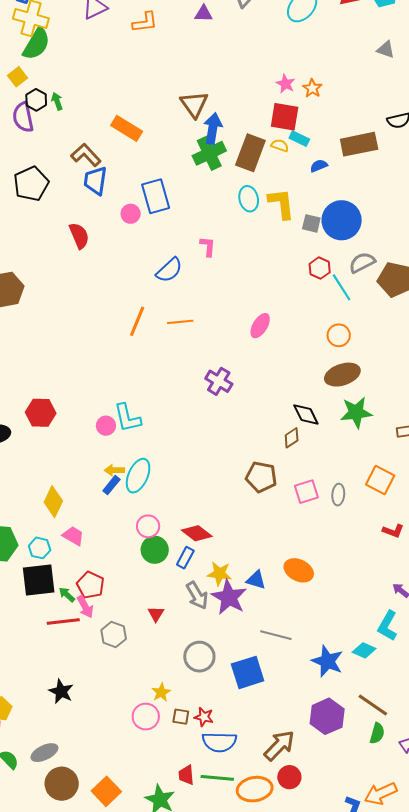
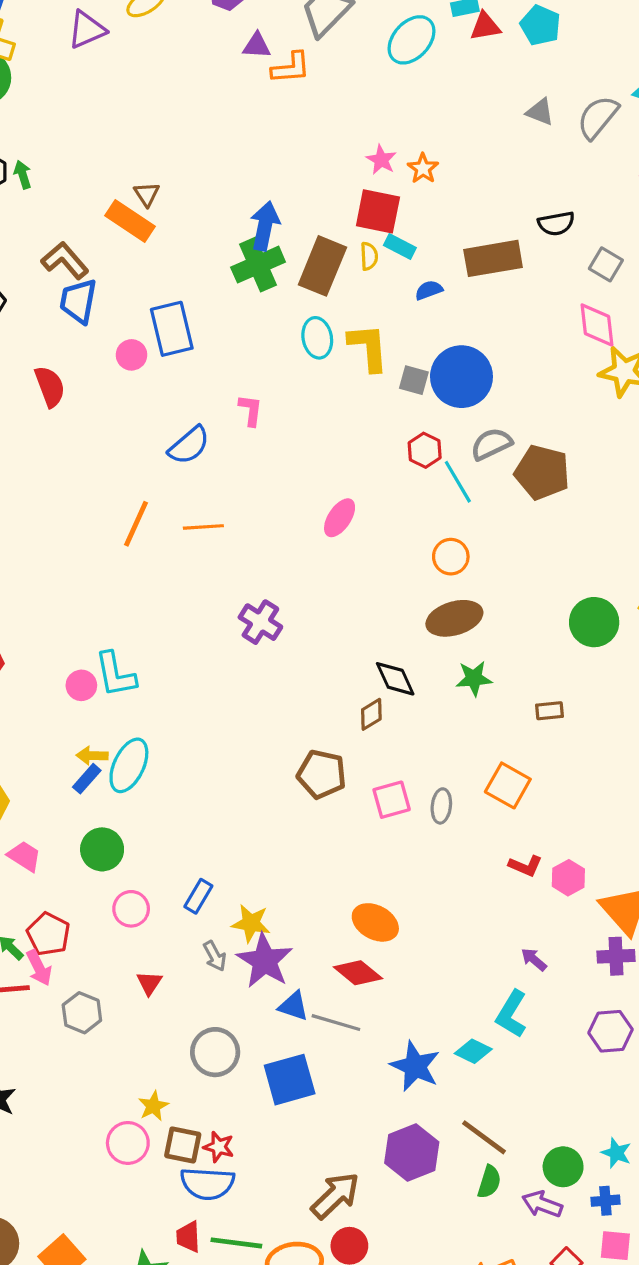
orange L-shape: (145, 22) -> (291, 68), moved
brown triangle: (194, 104) -> (147, 194), moved, size x0.6
yellow semicircle: (280, 145) -> (369, 256), turned 66
pink ellipse: (260, 326) -> (340, 518), moved
green star: (356, 412) -> (474, 678), size x0.7
pink circle: (148, 526) -> (131, 909), moved
red diamond: (197, 533) -> (358, 973), moved
green circle: (155, 550) -> (102, 849), moved
blue triangle: (256, 580) -> (293, 1006), moved
gray arrow: (197, 595) -> (215, 956), size x0.7
brown square: (181, 717) -> (183, 1145), size x1.4
blue semicircle: (219, 742) -> (207, 1184), moved

